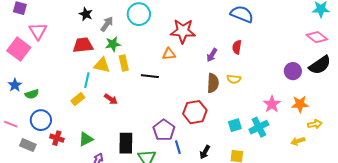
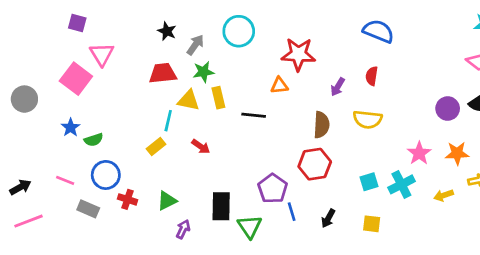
yellow semicircle: (234, 79) -> (368, 119), size x1.5
brown semicircle: (213, 83) -> (321, 125), moved
yellow arrow: (298, 141) -> (444, 195), moved

